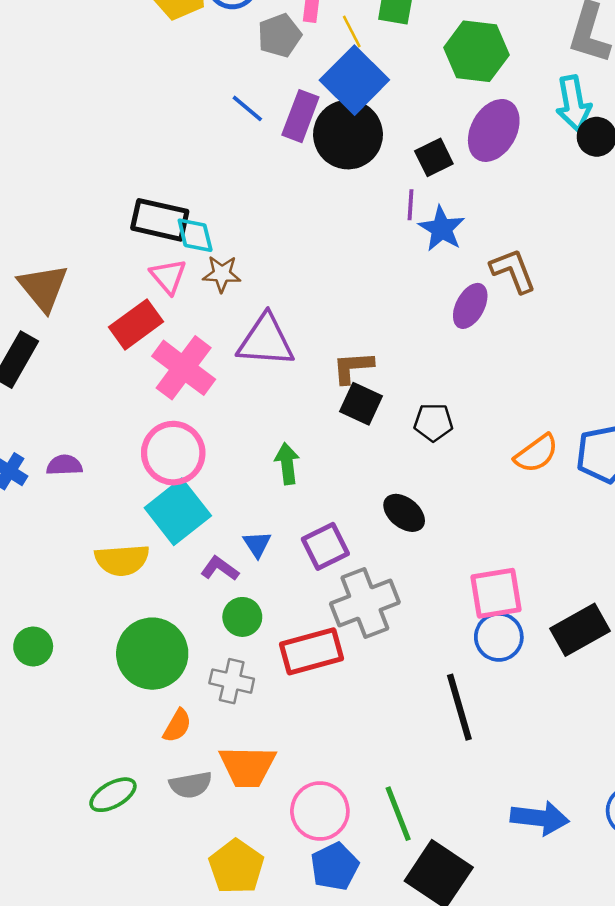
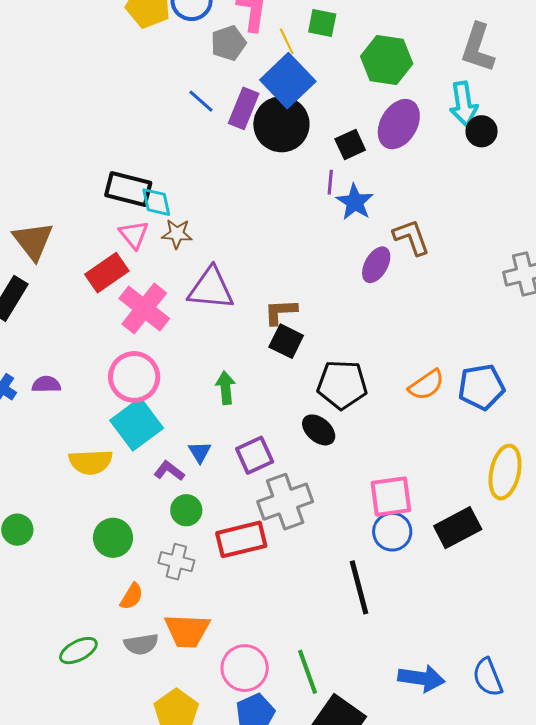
black pentagon: (433, 422) -> (342, 385), moved, size x1.6
green circle: (152, 654) -> (113, 538), size x0.7

